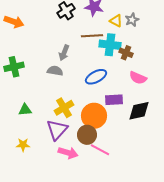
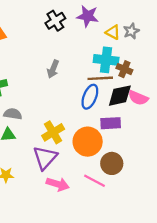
brown line: (92, 36) -> (100, 78), moved
gray semicircle: (55, 71) -> (13, 114), moved
blue ellipse: (96, 77) -> (90, 97), turned -40
black diamond: (139, 111) -> (120, 96), moved
brown circle: (87, 135) -> (112, 163), moved

